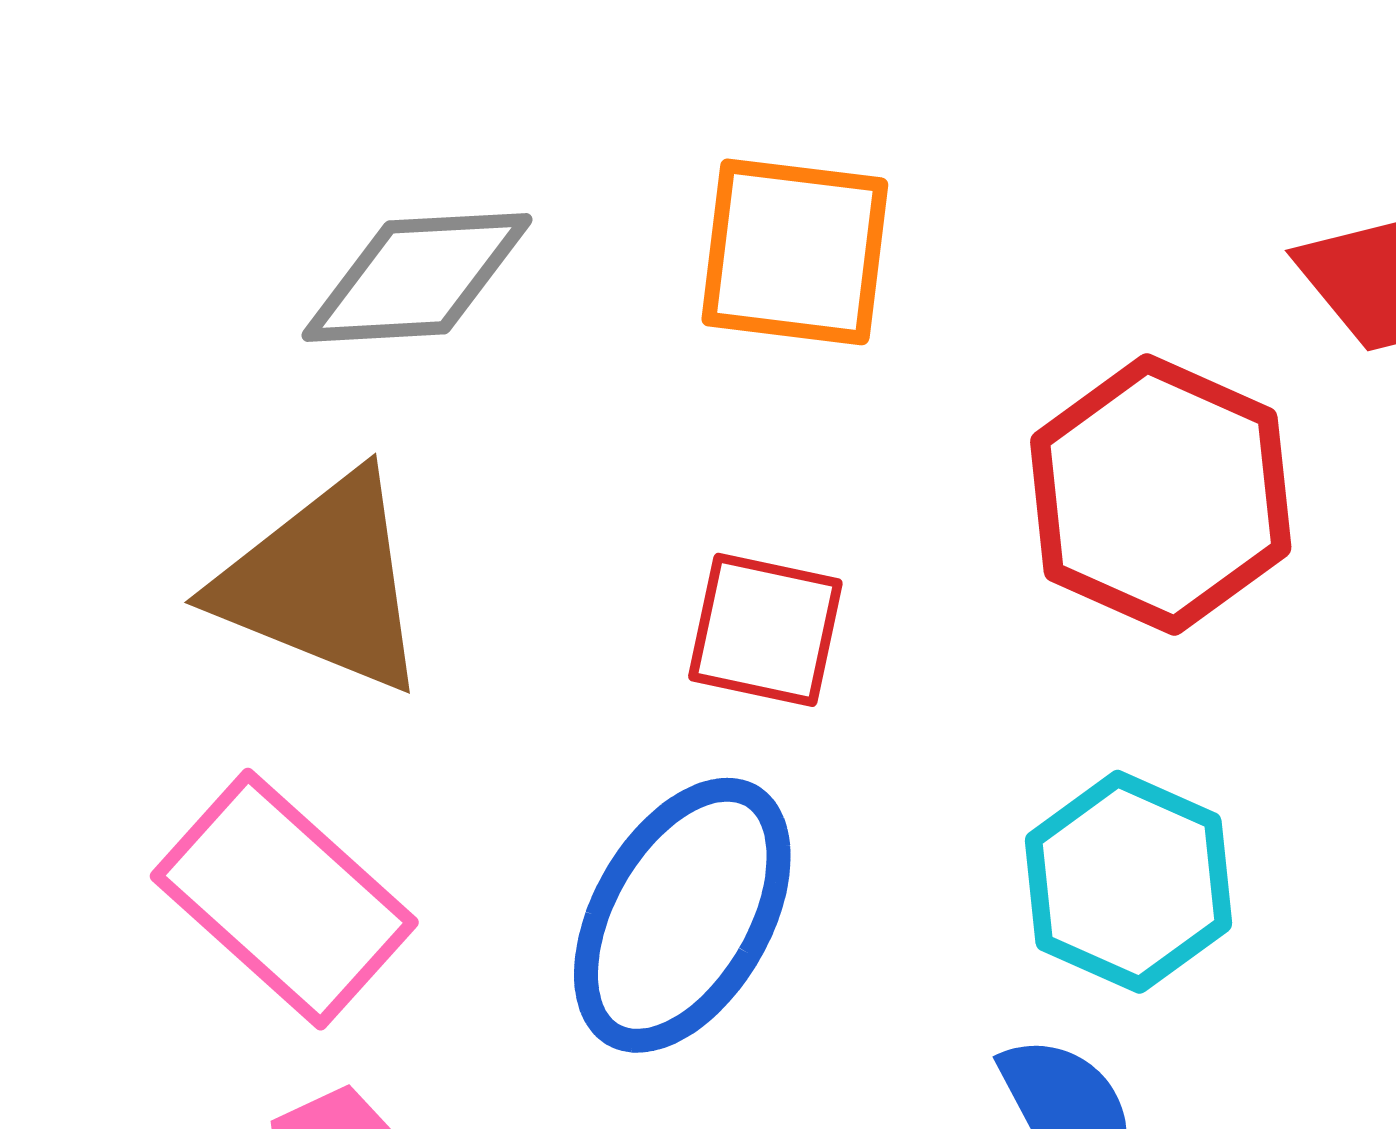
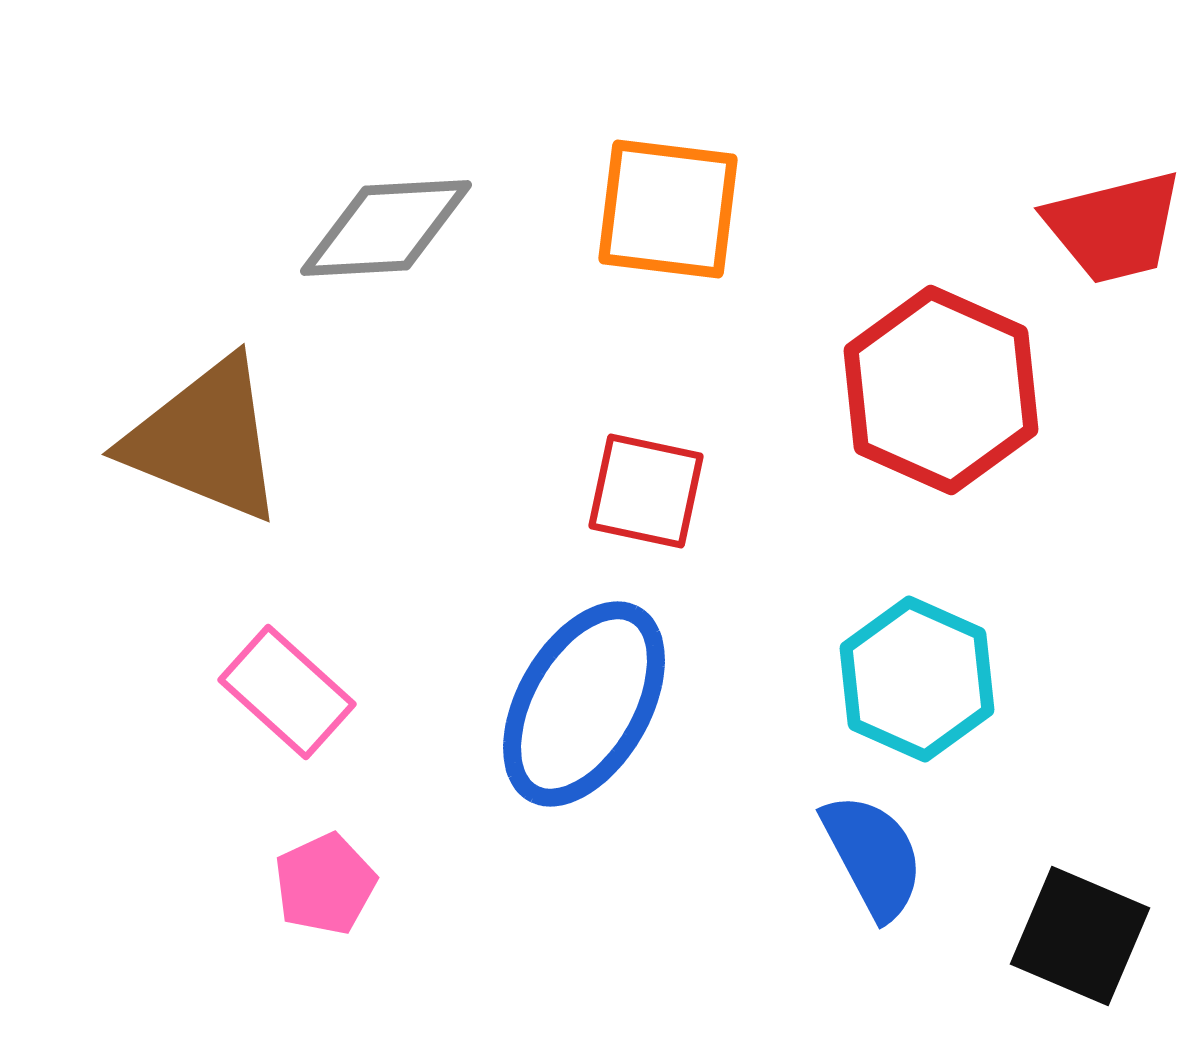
brown triangle: (323, 583) -> (205, 440), moved
pink rectangle: (284, 899) -> (287, 692), size x0.7

